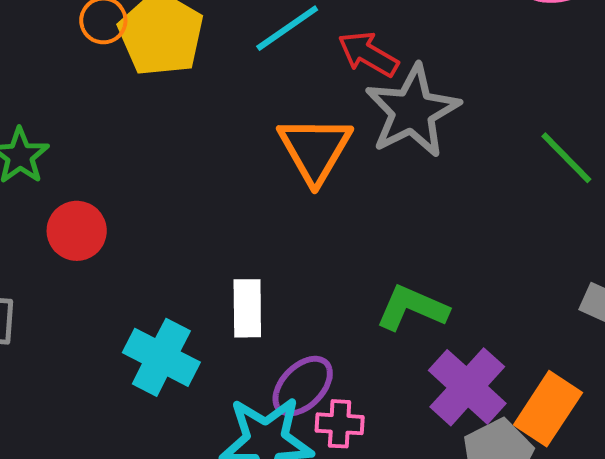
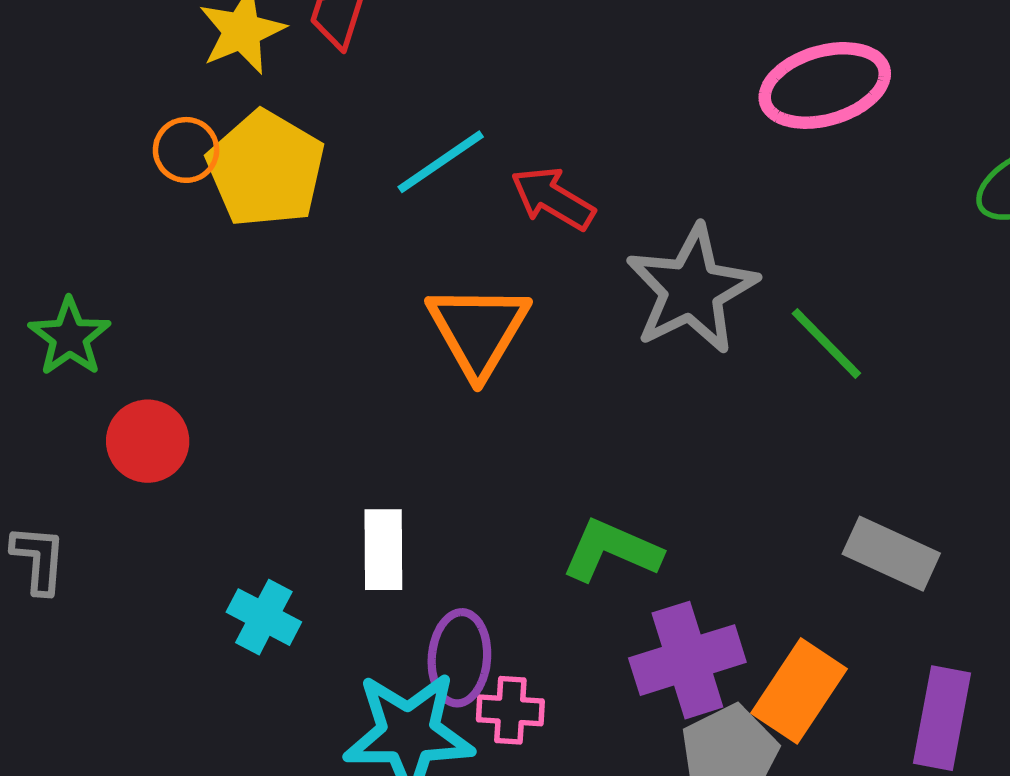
gray star: (412, 111) -> (692, 289), moved
cyan cross: (161, 357) -> (264, 617), size x0.7
purple ellipse: (303, 386) -> (459, 658), turned -40
purple cross: (467, 387) -> (687, 660), turned 30

